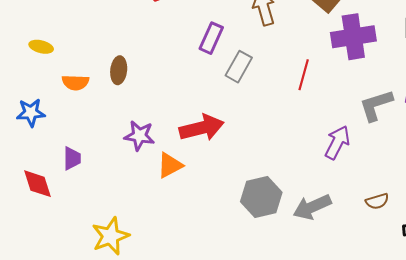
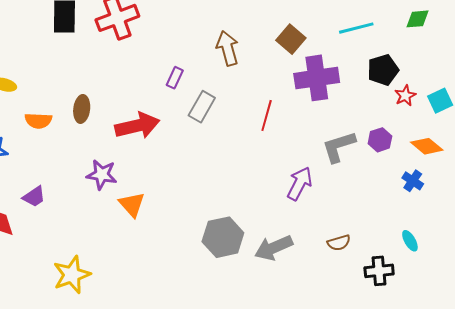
purple rectangle: (211, 38) -> (175, 78), size x0.7
red arrow: (202, 128) -> (137, 126), moved
purple trapezoid: (72, 158) -> (34, 197), turned 55
orange triangle: (170, 165) -> (132, 205), turned -44

